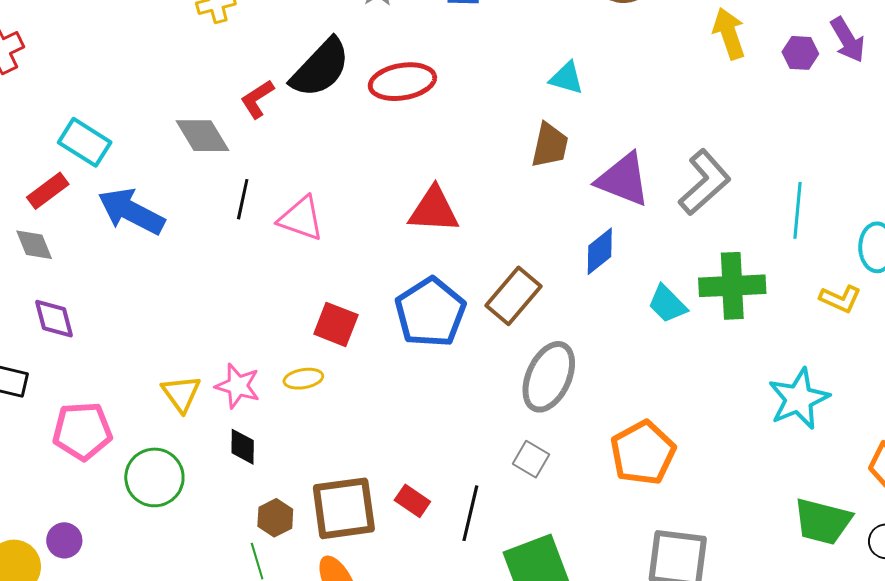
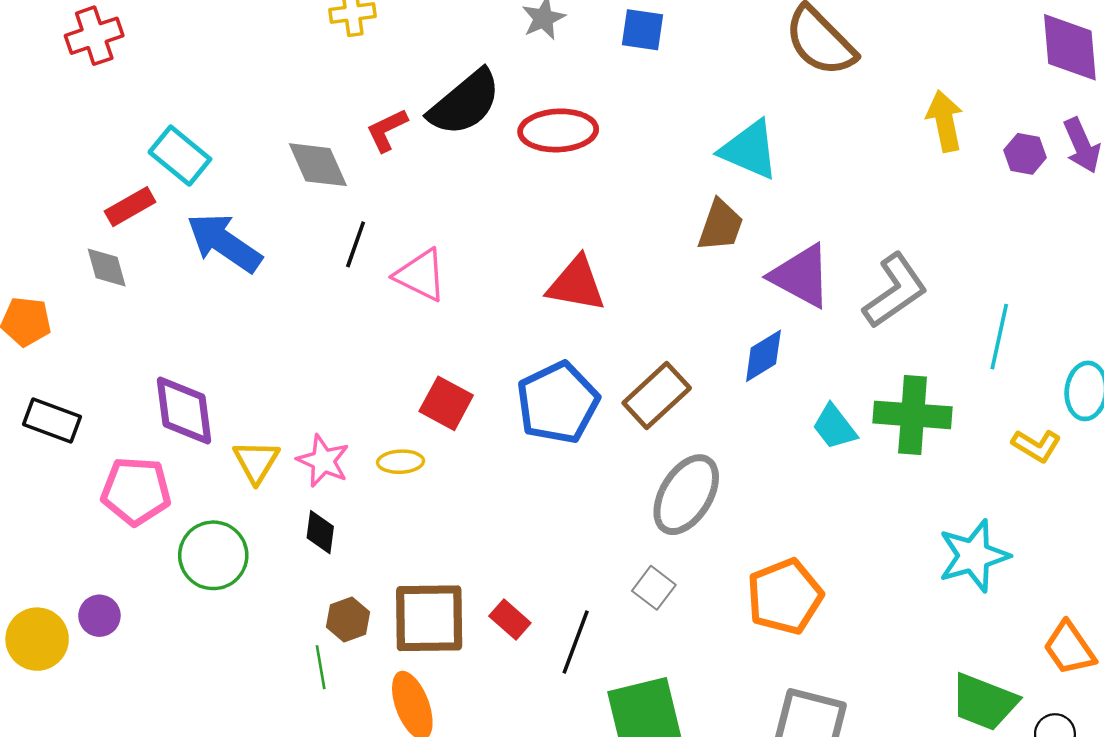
cyan triangle: (567, 78) -> (749, 150), size x1.5
purple diamond: (54, 319) -> (184, 411), moved, size x1.4

